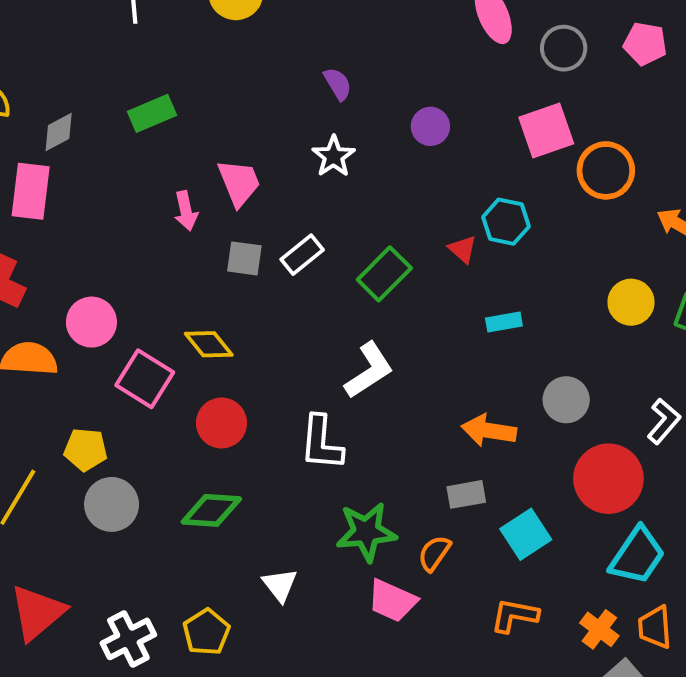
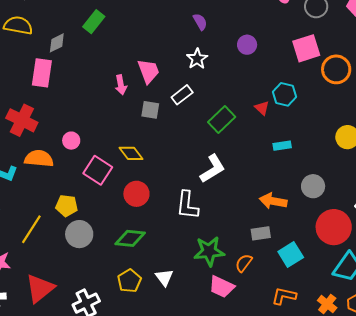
green rectangle: (152, 113) -> (94, 22), moved, turned -30
white rectangle: (302, 255) -> (182, 95), moved
pink circle: (91, 322) -> (71, 141), size x0.7
yellow pentagon: (206, 632) -> (129, 281), moved

